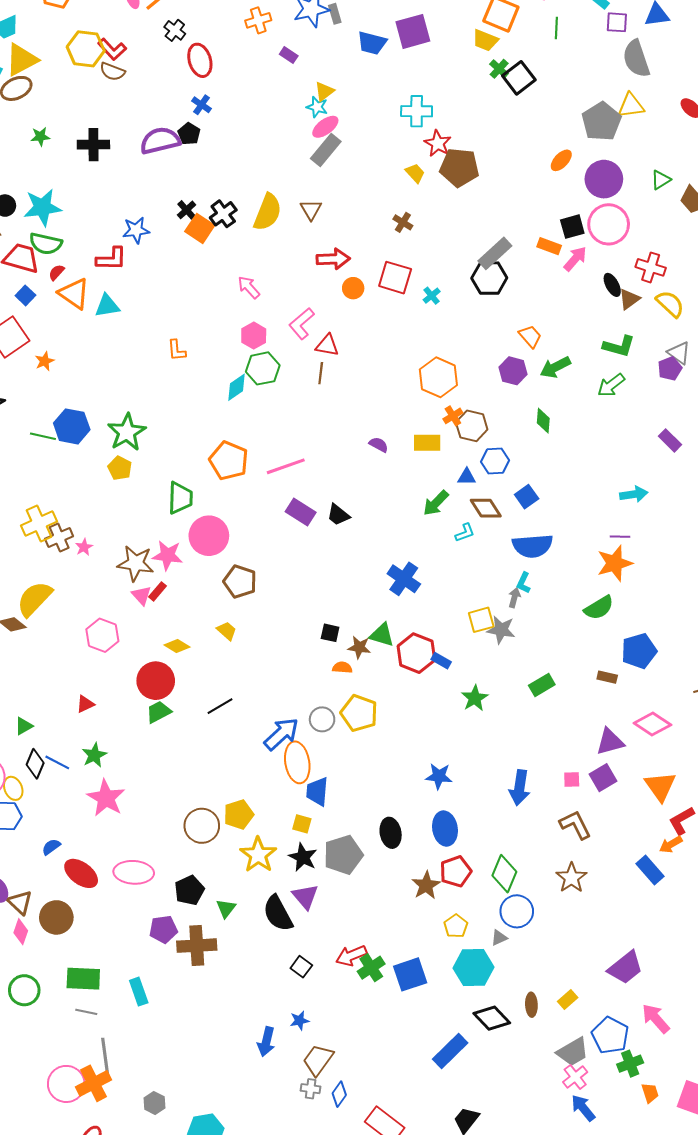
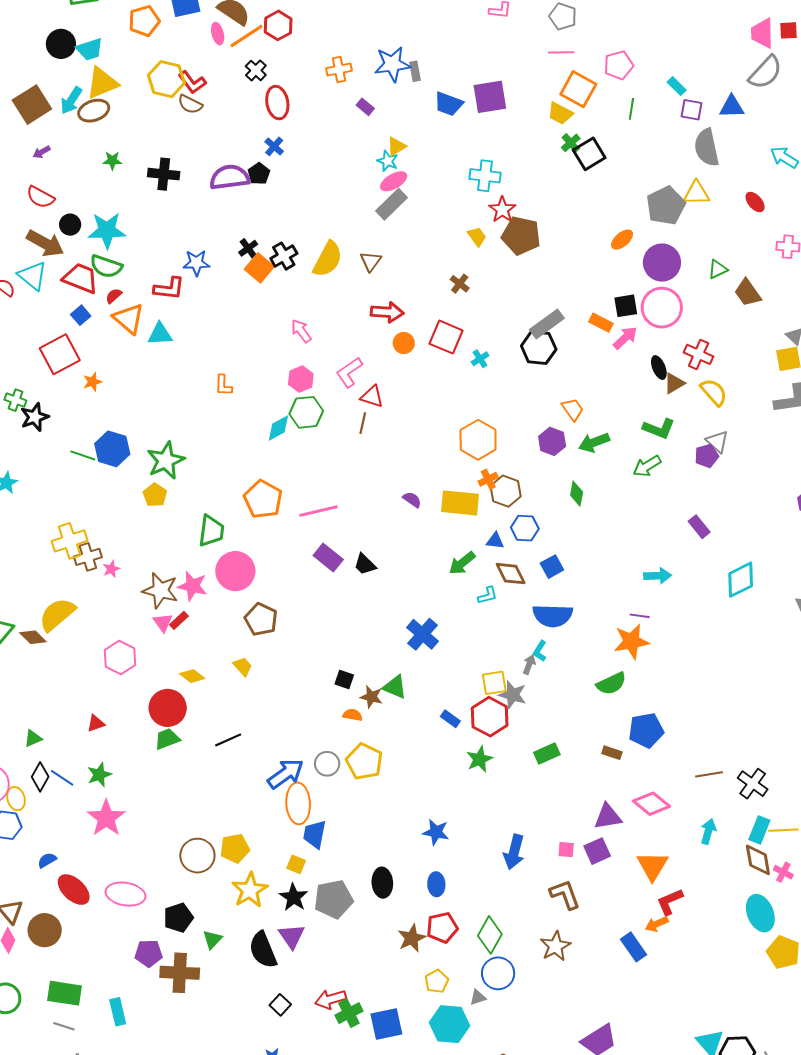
yellow rectangle: (427, 443) -> (460, 503), size x1.4
red hexagon: (416, 653) -> (490, 717), moved
blue ellipse: (445, 829) -> (436, 884), size x0.7

